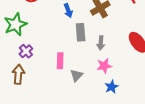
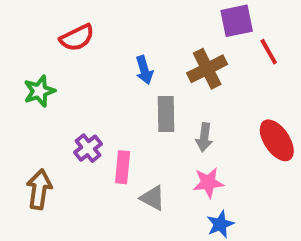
green star: (15, 24) -> (39, 91), size x0.7
purple cross: (26, 51) -> (88, 148), moved
gray triangle: (76, 75) -> (153, 198), turned -48

